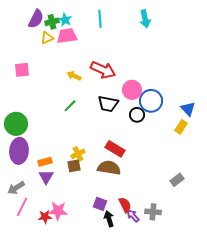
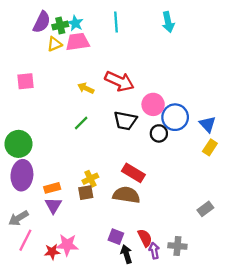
blue triangle: (188, 109) -> (208, 124), moved
purple arrow: (133, 216) -> (154, 251), turned 32

